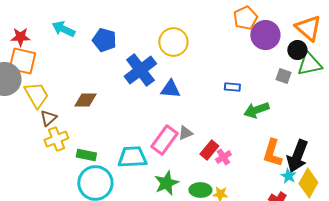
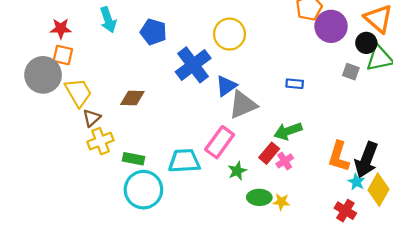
cyan arrow: (63, 29) -> (108, 20), turned -135
orange square: (22, 61) -> (63, 55), size x0.7
blue triangle: (170, 89) -> (226, 86), turned -40
green arrow: (256, 110) -> (288, 131), moved
gray triangle: (185, 133) -> (243, 105), moved, size x1.8
green star: (166, 183) -> (237, 171), moved, size x0.7

